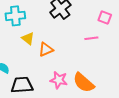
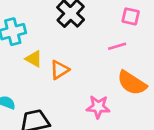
pink star: (59, 80) -> (98, 107), moved
orange semicircle: (84, 83) -> (132, 83), moved

